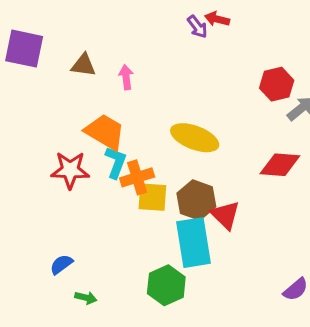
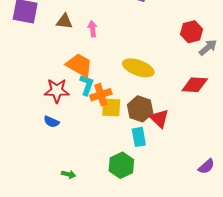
cyan rectangle: (194, 243) -> (139, 137), size x0.6
blue semicircle: (61, 264) -> (51, 122), moved, turned -119

